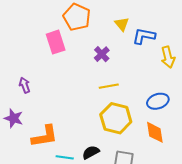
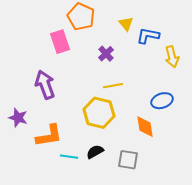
purple arrow: (25, 85) -> (45, 85), moved, size x1.8
yellow hexagon: (116, 118) -> (99, 113), moved
orange diamond: (155, 132) -> (145, 127), moved

